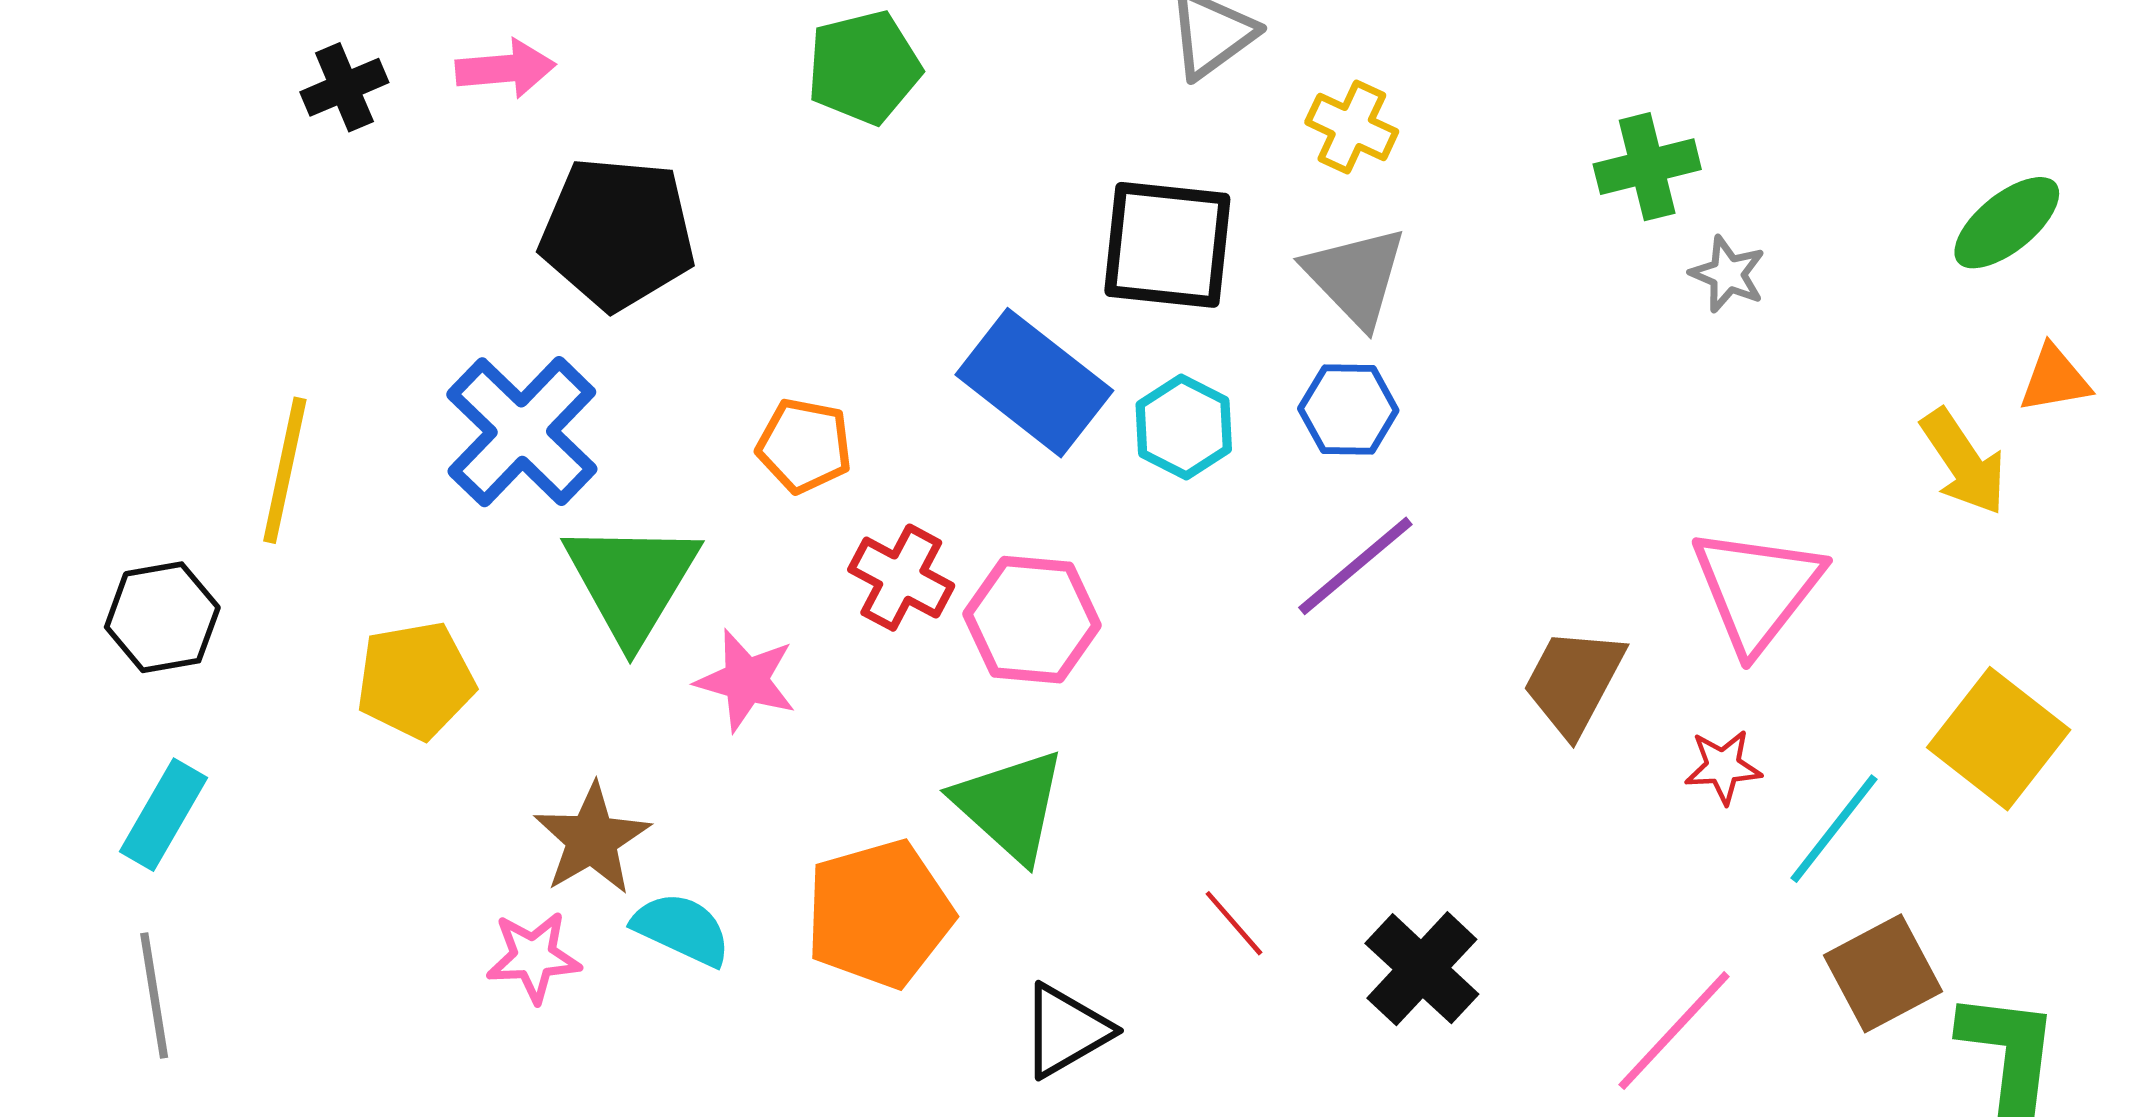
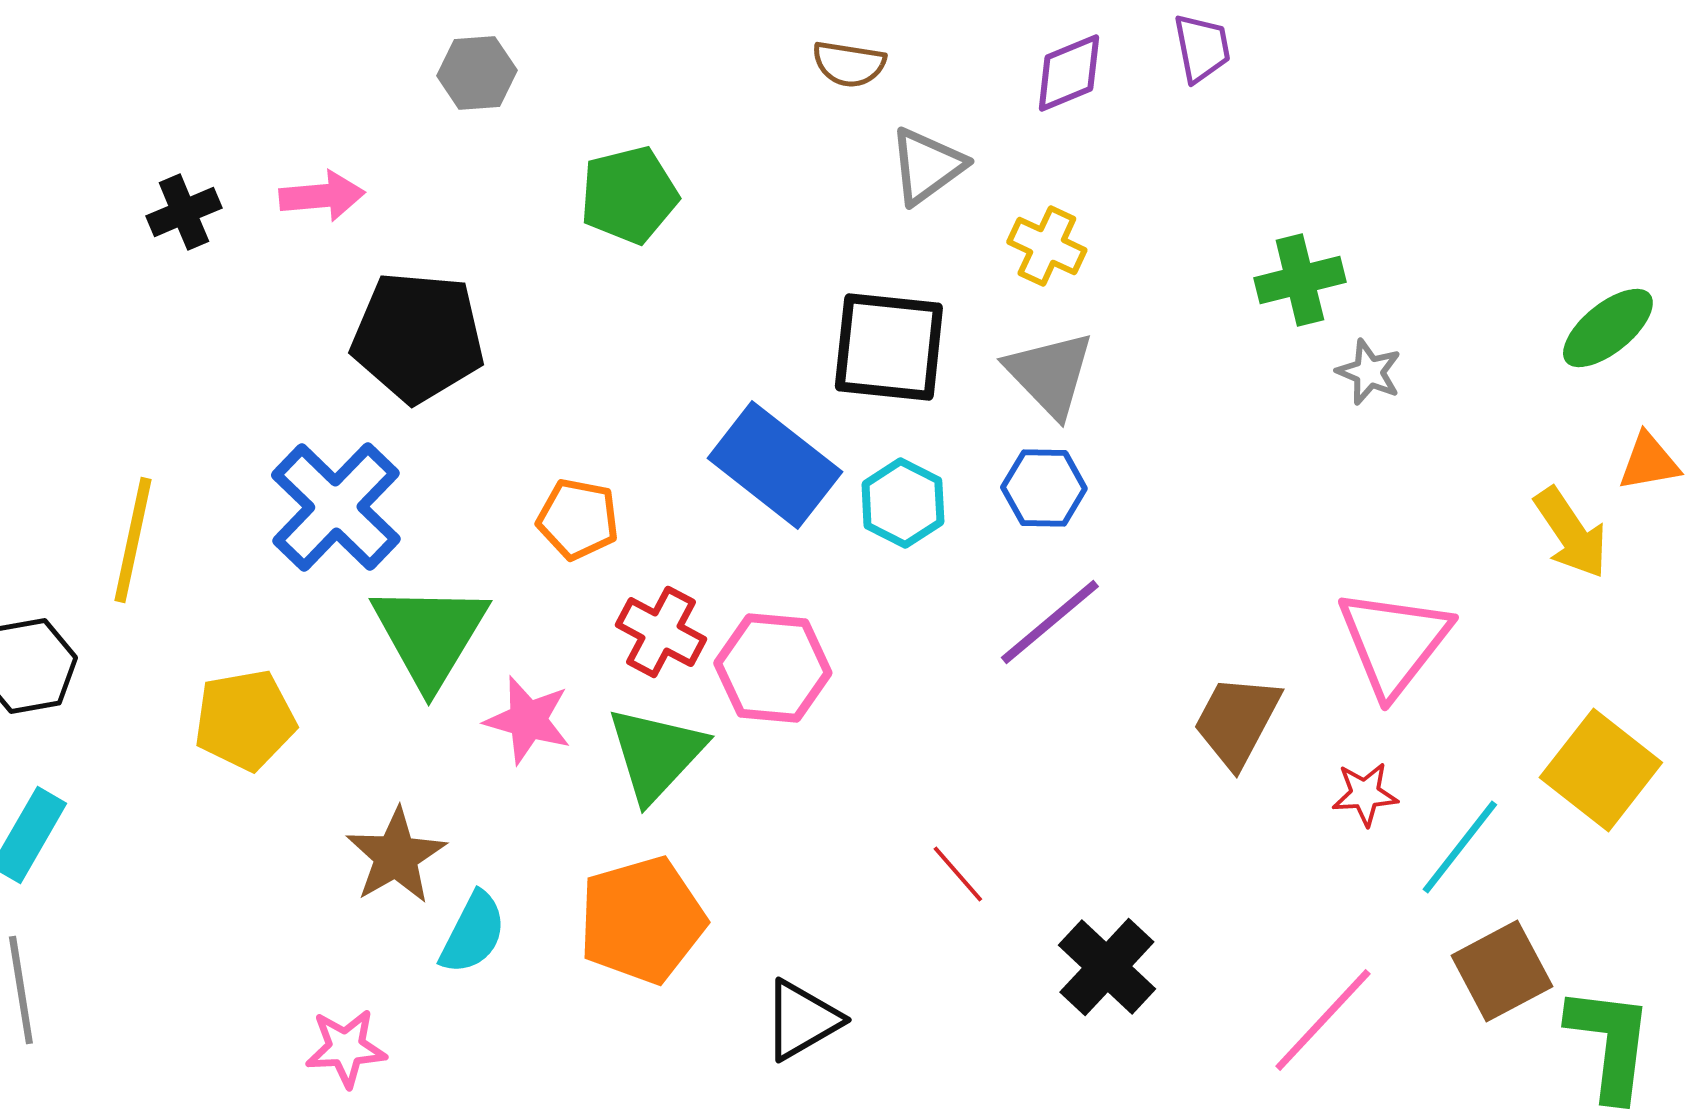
green triangle: (1010, 805) -> (656, 754), moved, turned 31
red line: (1234, 923) -> (958, 874), moved
cyan semicircle: (682, 929) -> (473, 933), turned 92
pink star: (534, 957) -> (346, 1048), moved

